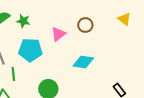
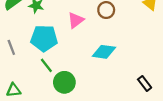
green line: (13, 74) -> (46, 65), moved, turned -32

